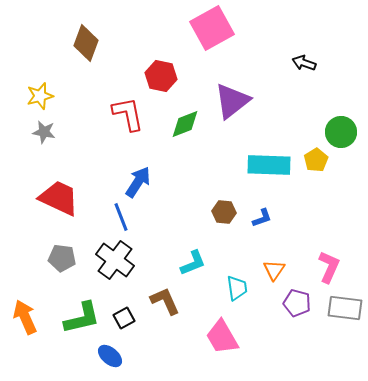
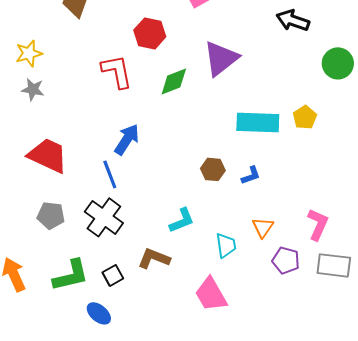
black arrow: (304, 63) -> (293, 20), size x1.4
green circle: (341, 132) -> (338, 63), moved
brown L-shape: (165, 301) -> (154, 258), turned -44

